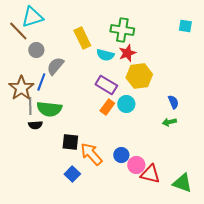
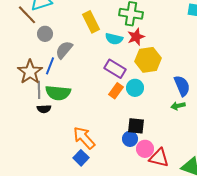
blue semicircle: (173, 102) -> (182, 86), size x1.5
black square: (70, 142) -> (136, 126), moved
orange arrow: (91, 154) -> (84, 138), moved

